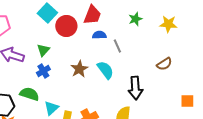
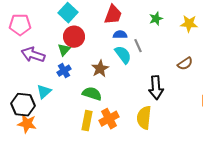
red circle: (66, 26) -> (74, 37), moved
cyan semicircle: (105, 70) -> (123, 55), moved
green semicircle: (29, 94) -> (92, 94), moved
cyan triangle: (51, 108) -> (44, 92), moved

